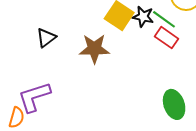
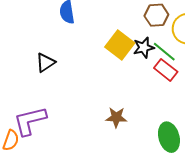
black star: (143, 17) -> (144, 48), turned -30
brown star: (94, 49) -> (116, 117), moved, size x0.7

